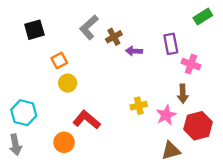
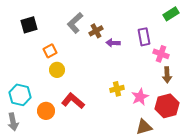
brown arrow: (183, 94) -> (167, 75), moved
orange circle: (64, 142) -> (46, 111), moved

